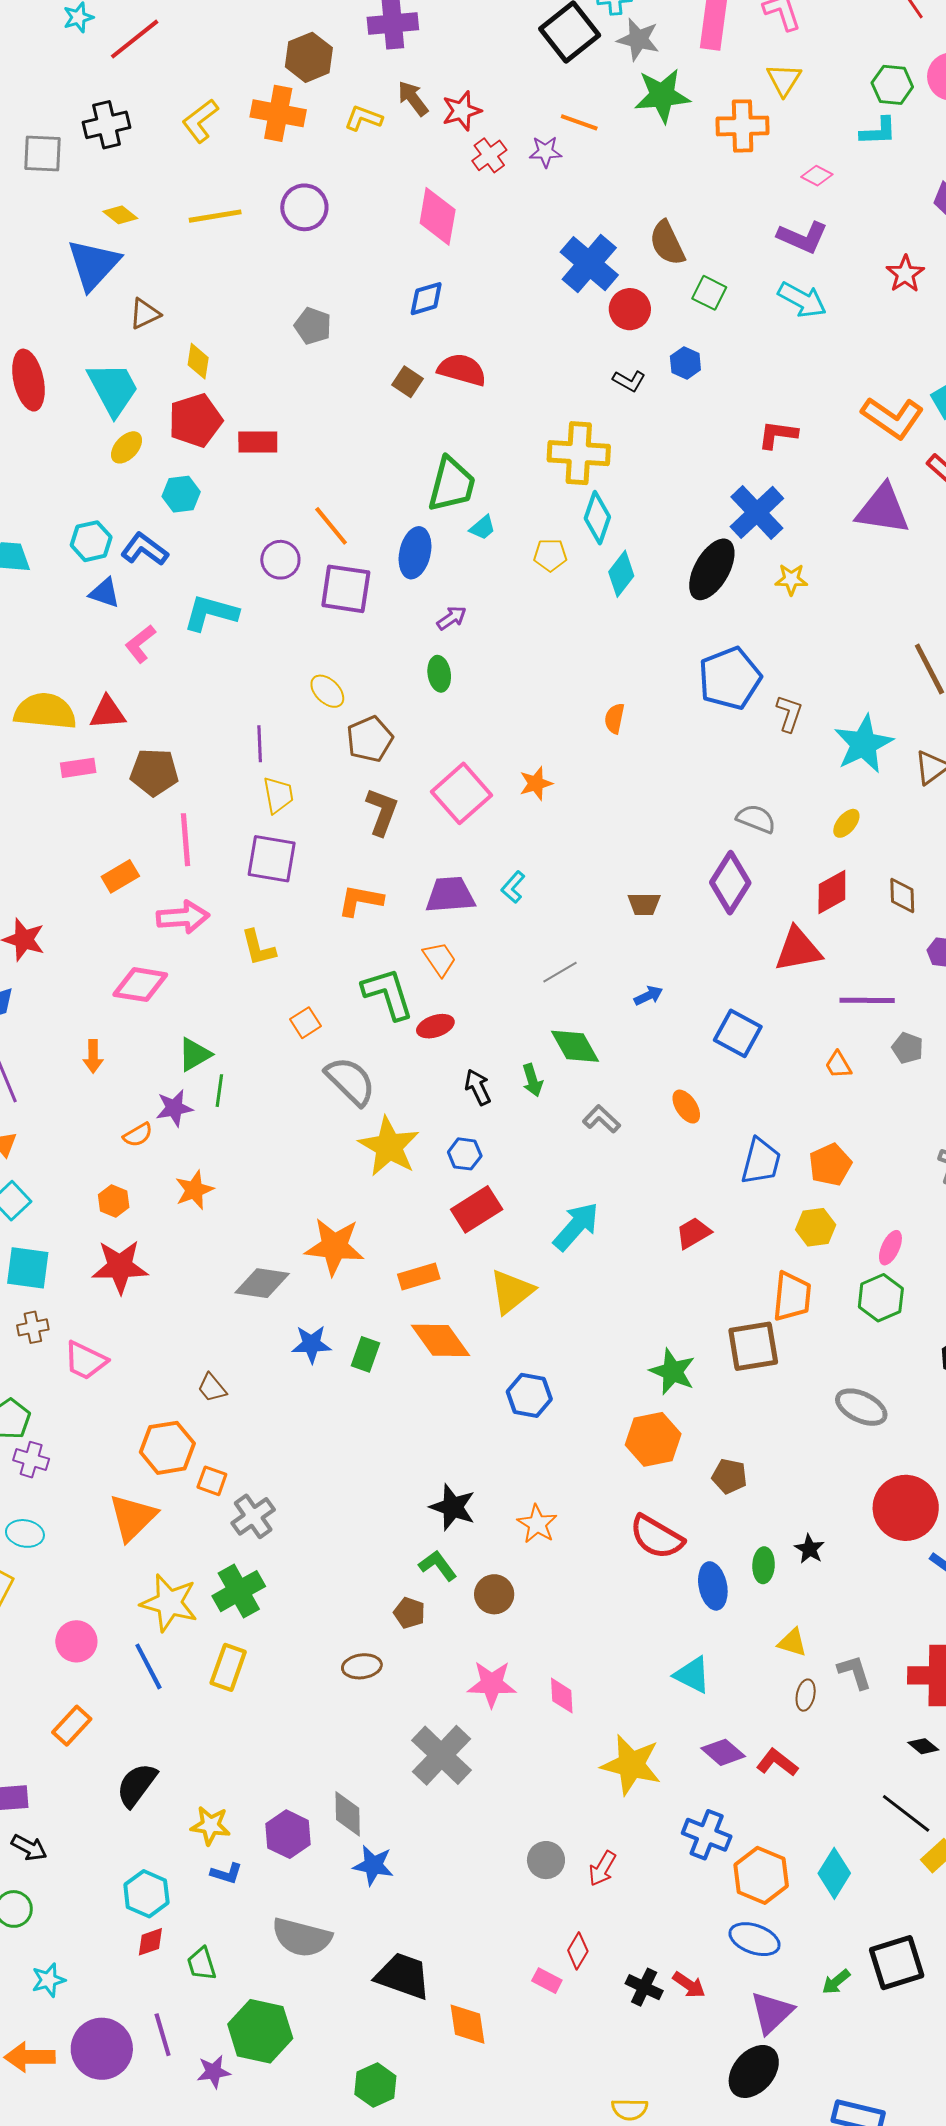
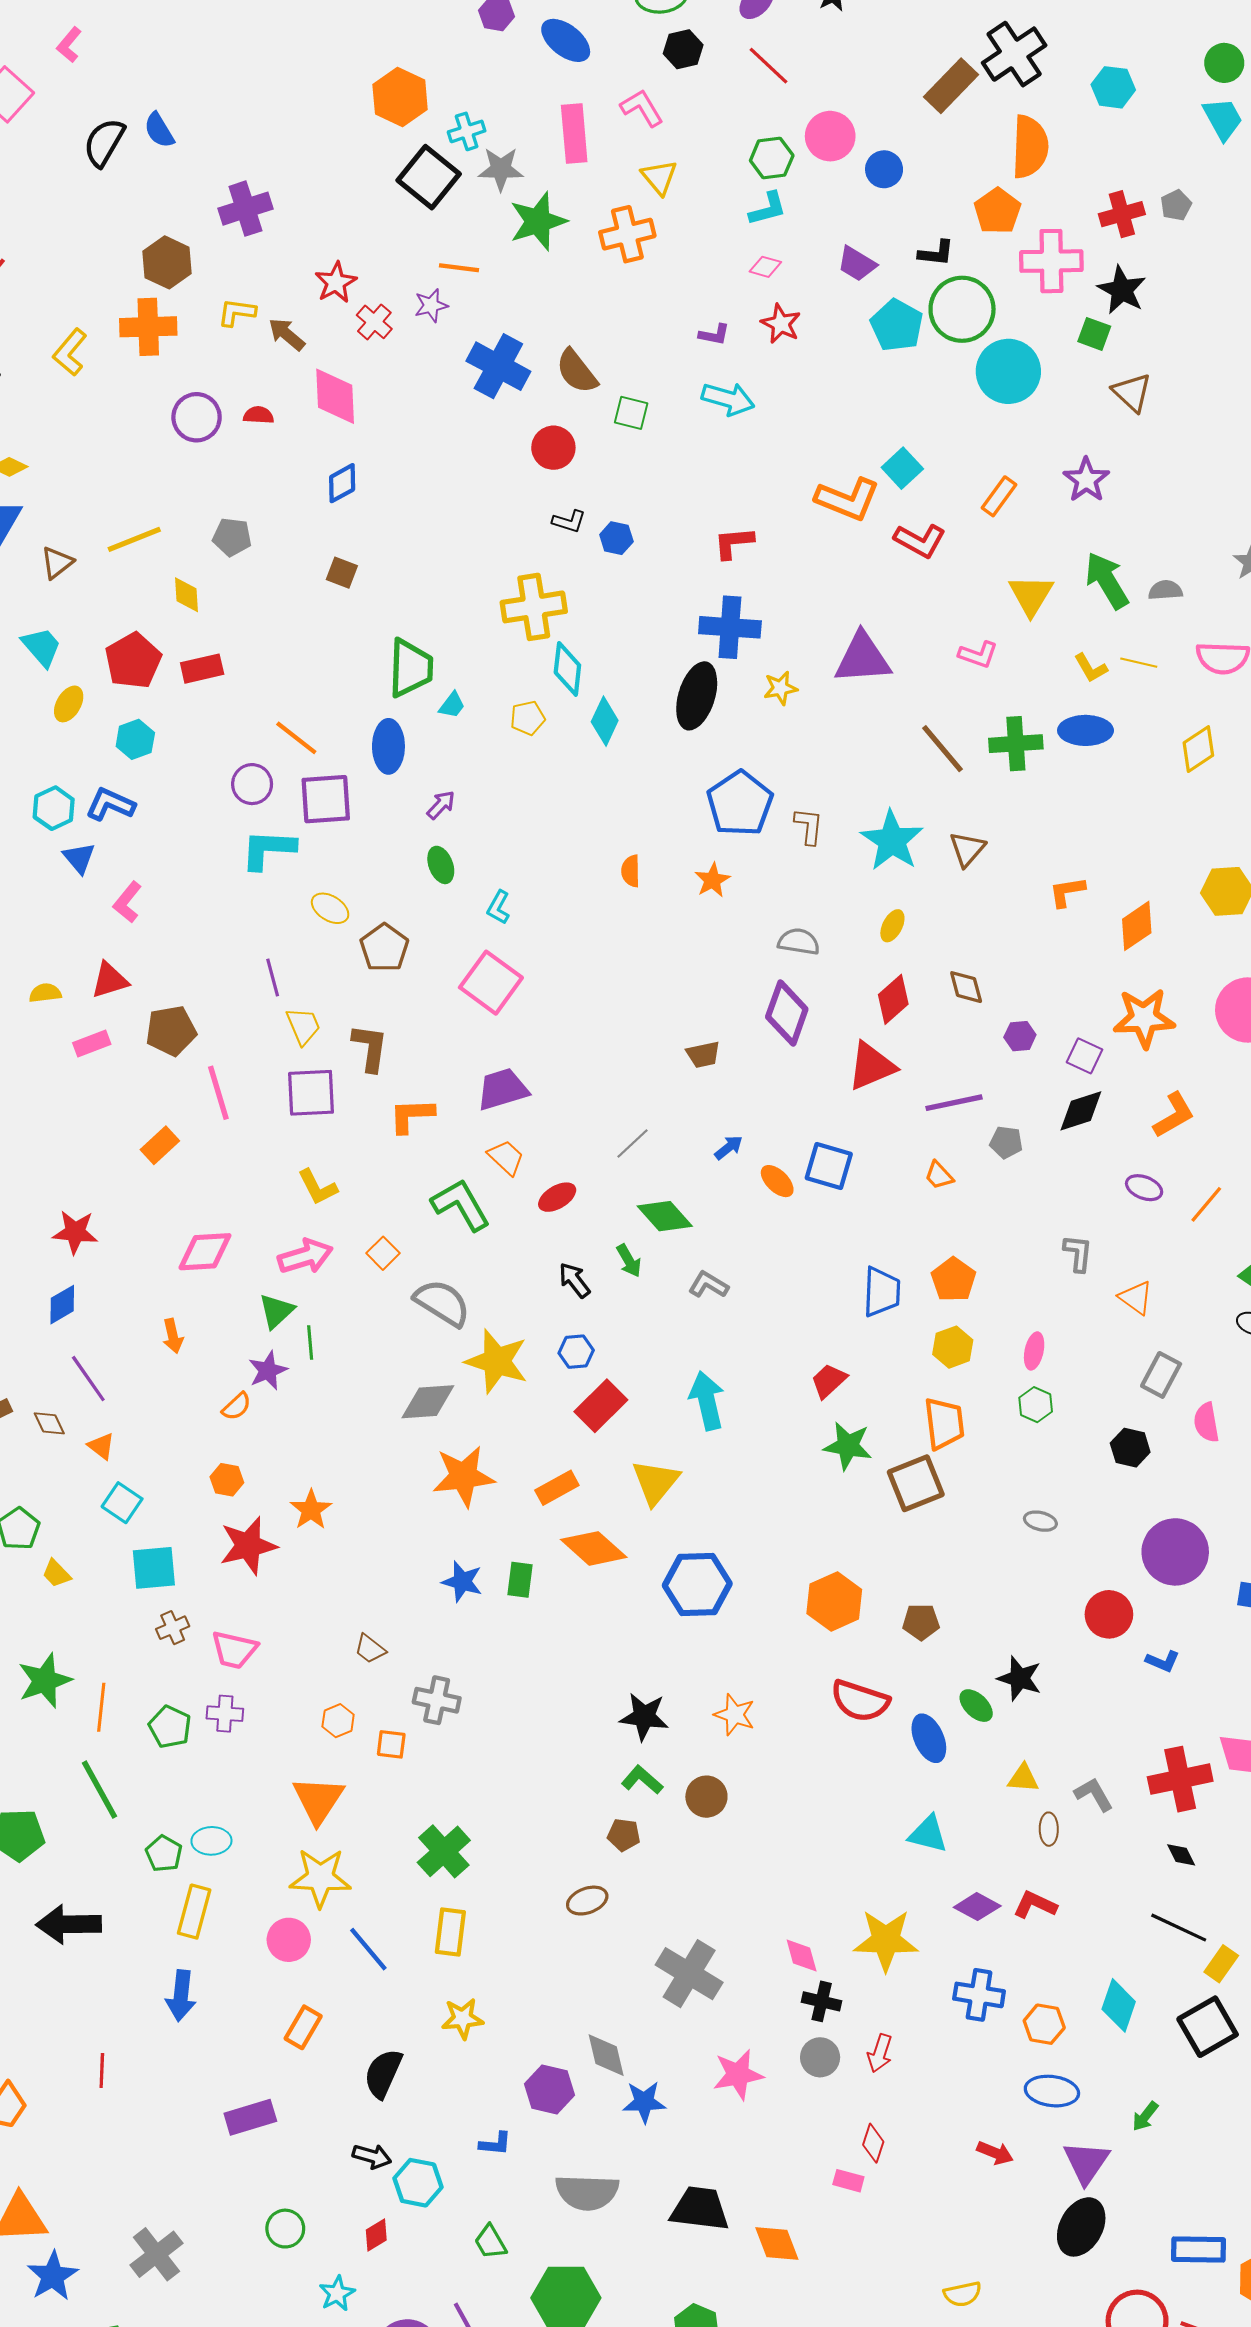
brown arrow: (413, 98) -> (287, 334), moved
pink diamond: (817, 176) -> (765, 267), moved
yellow line: (215, 216) -> (134, 539), moved
purple L-shape: (803, 237) -> (714, 335), size x0.6
blue cross: (589, 264) -> (498, 366), moved
red star: (905, 274) -> (781, 324), moved
yellow diamond: (198, 361) -> (187, 595), moved
blue hexagon: (685, 363) -> (616, 538), moved
red semicircle: (462, 370) -> (259, 415), moved, size x0.6
cyan trapezoid: (113, 389) -> (42, 647), size x0.7
purple triangle: (883, 509) -> (863, 658), moved
blue cross: (757, 512) -> (730, 627), turned -30
blue triangle: (105, 593) -> (79, 858), turned 44
cyan L-shape: (211, 613) -> (268, 849), moved
yellow semicircle: (45, 711) -> (45, 993), size x0.5
orange star: (536, 783) -> (712, 880), moved
brown L-shape: (382, 812) -> (370, 1048), moved
cyan L-shape: (513, 887) -> (498, 907), moved
pink arrow: (183, 917) -> (305, 1256), moved
red ellipse: (435, 1026) -> (557, 1197), moved
orange ellipse: (686, 1107) -> (777, 1181), moved
orange star: (194, 1190) -> (311, 1510), moved
cyan arrow: (576, 1226) -> (707, 1401), turned -42
gray diamond: (262, 1283) -> (428, 1402), moved
green hexagon: (881, 1298) -> (1036, 1405), size x0.7
blue star: (311, 1344) -> (462, 1582), turned 30
green star: (672, 1371) -> (848, 1446), moved
blue hexagon: (529, 1395) -> (697, 1585), size x1.4
gray ellipse: (861, 1407) -> (1040, 1521), size x0.6
orange hexagon: (167, 1448) -> (338, 1721), size x0.6
purple cross: (31, 1460) -> (225, 1714), moved
red circle: (906, 1508) -> (1109, 1614), size x0.7
gray cross: (253, 1516) -> (437, 1700), moved, turned -30
black star: (809, 1549) -> (1020, 1678), size x1.4
green ellipse: (764, 1565) -> (976, 1706), turned -36
yellow star: (169, 1603) -> (320, 1878), moved
pink star: (492, 1684) -> (738, 2075), moved
pink diamond: (562, 1696) -> (802, 1955), moved
black diamond: (923, 1746) -> (1181, 1855), turned 36
yellow star: (210, 1825) -> (463, 2019), moved
black arrow: (29, 1848) -> (372, 2156), moved
orange hexagon: (761, 1875) -> (1044, 2024), size x0.7
red diamond: (150, 1942) -> (376, 2235), moved
black square: (897, 1963) -> (1208, 2027), moved
black cross: (644, 1987) -> (822, 2001), moved

